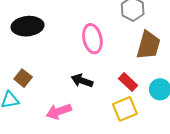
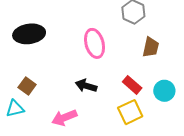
brown trapezoid: (148, 45) -> (151, 47), size x0.7

